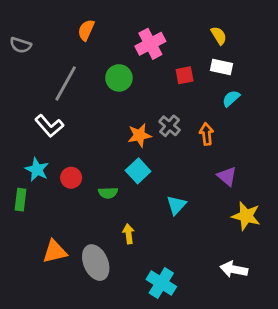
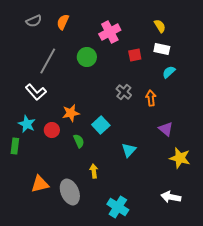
gray semicircle: (21, 45) -> (34, 21), moved, turned -42
orange star: (139, 135) -> (71, 113), moved
green semicircle: (108, 193) -> (79, 141), turned -112

